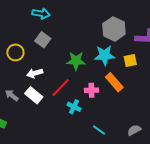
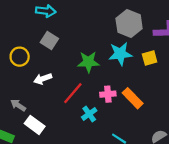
orange rectangle: (114, 82) -> (133, 98), moved
white rectangle: (34, 95) -> (35, 125), moved
cyan cross: (74, 107) -> (89, 114), turned 32

